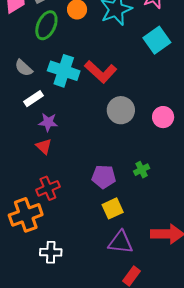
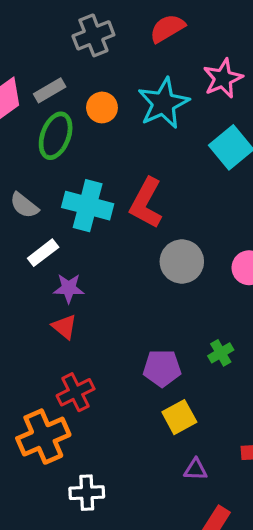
red L-shape: (101, 72) -> (146, 203), turned 80
purple triangle: (121, 242) -> (196, 469), size x0.6

